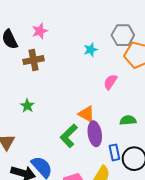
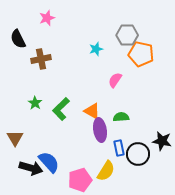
pink star: (40, 31) -> (47, 18), moved
green semicircle: (128, 120) -> (121, 117), moved
green L-shape: (69, 136) -> (61, 109), moved

